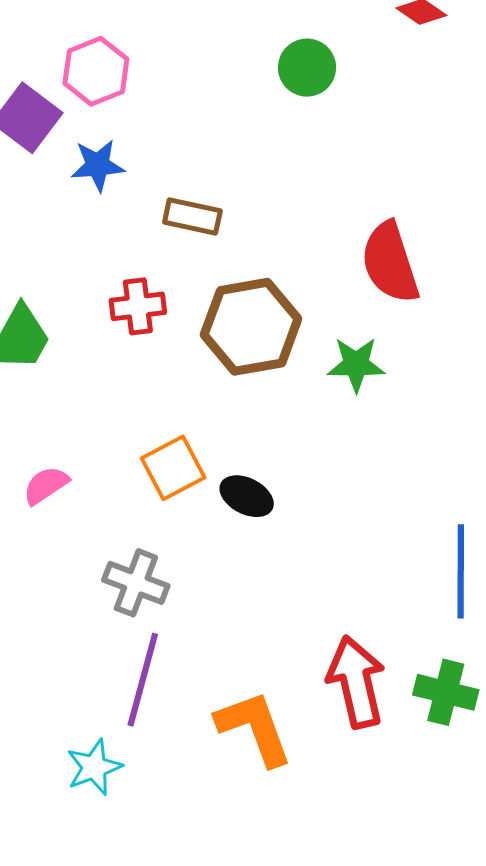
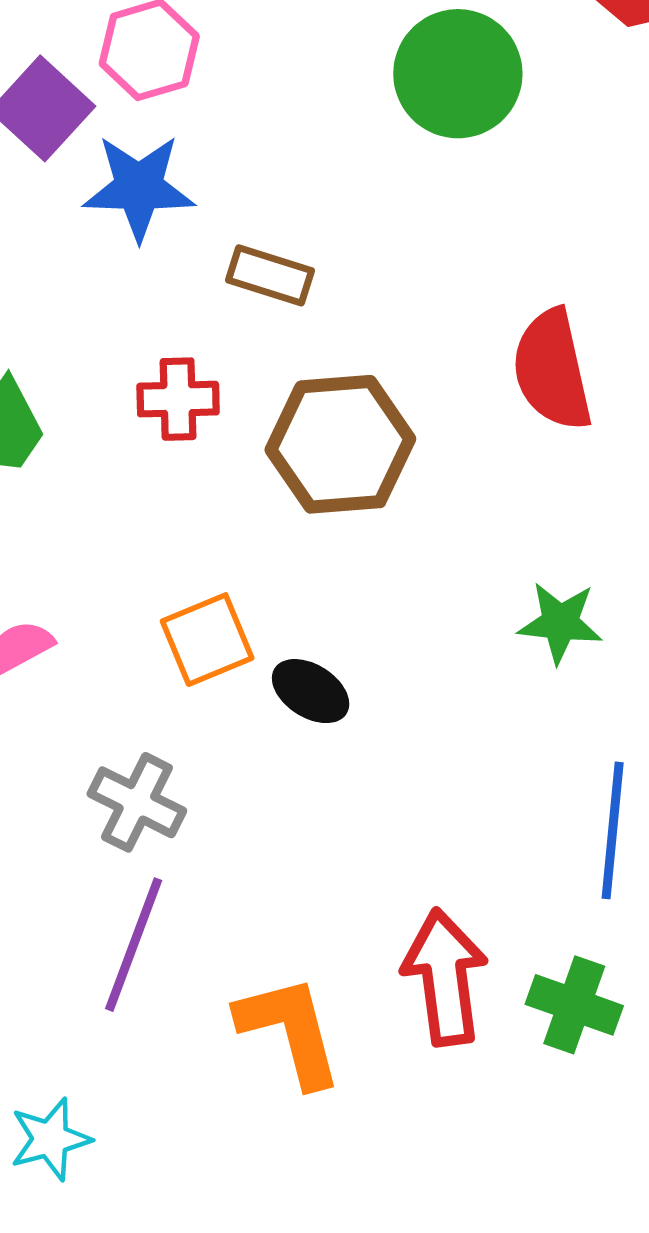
green circle: (307, 68) -> (458, 74), size x1.5
blue star: (98, 165) -> (139, 187), size x1.4
green star: (356, 364) -> (560, 623), moved
cyan star: (94, 767) -> (50, 1139), moved

